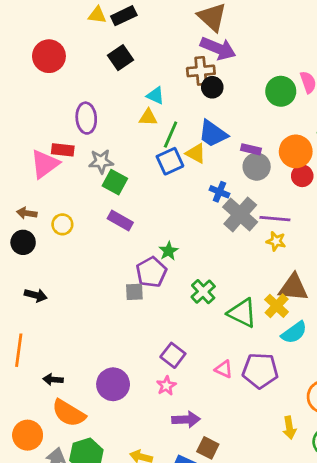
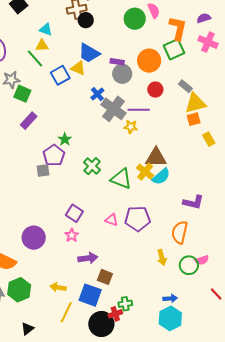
green line: (171, 135) -> (35, 59), moved, turned -60
red circle: (302, 176) -> (155, 90), moved
blue cross: (219, 192) -> (97, 94), turned 32
purple rectangle: (120, 221) -> (29, 121), turned -72
yellow star: (276, 241) -> (131, 127), moved
cyan semicircle: (294, 333) -> (161, 176), moved

